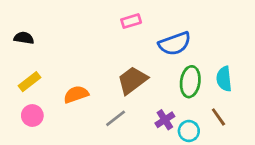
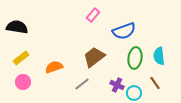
pink rectangle: (131, 21) -> (93, 15), turned -32
black semicircle: (24, 38) -> (17, 27), size x1.5
purple cross: (165, 120) -> (117, 85), turned -32

